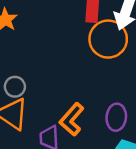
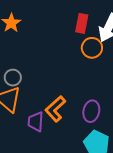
orange circle: (108, 39) -> (92, 48), size x0.7

